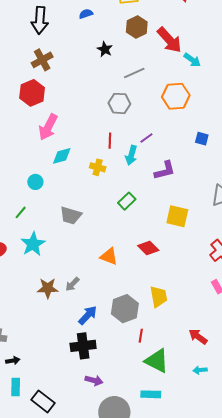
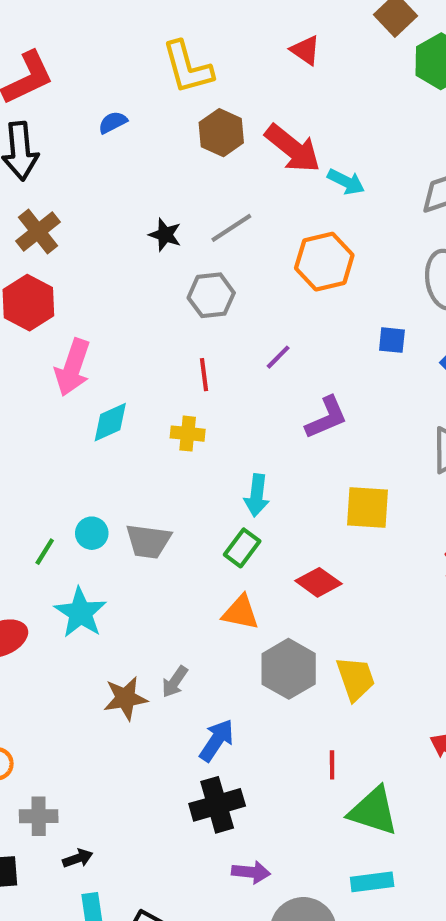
black star: (105, 49) -> (165, 235), moved
cyan arrow: (131, 155) -> (257, 495), moved
cyan circle: (35, 182) -> (92, 533), moved
green rectangle: (127, 201) -> (242, 548), moved
gray hexagon: (125, 309) -> (289, 669), moved

